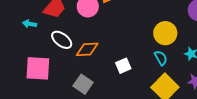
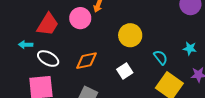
yellow circle: (165, 33) -> (130, 35), moved
white ellipse: (62, 40) -> (48, 59), moved

